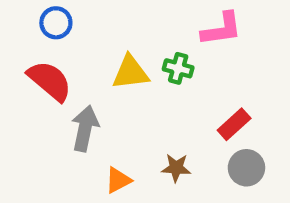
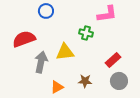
blue circle: (56, 23) -> (46, 11), moved
yellow triangle: (130, 72) -> (65, 52), moved
red semicircle: (50, 81) -> (24, 39), turned -60

